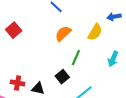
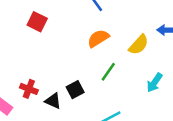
red square: (14, 30) -> (37, 22), turned -35
black square: (62, 77) -> (75, 90), moved

